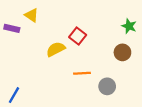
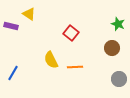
yellow semicircle: (56, 49) -> (51, 60), moved, turned -90
gray circle: (107, 86) -> (119, 79), moved
blue line: (14, 95) -> (13, 73), moved

